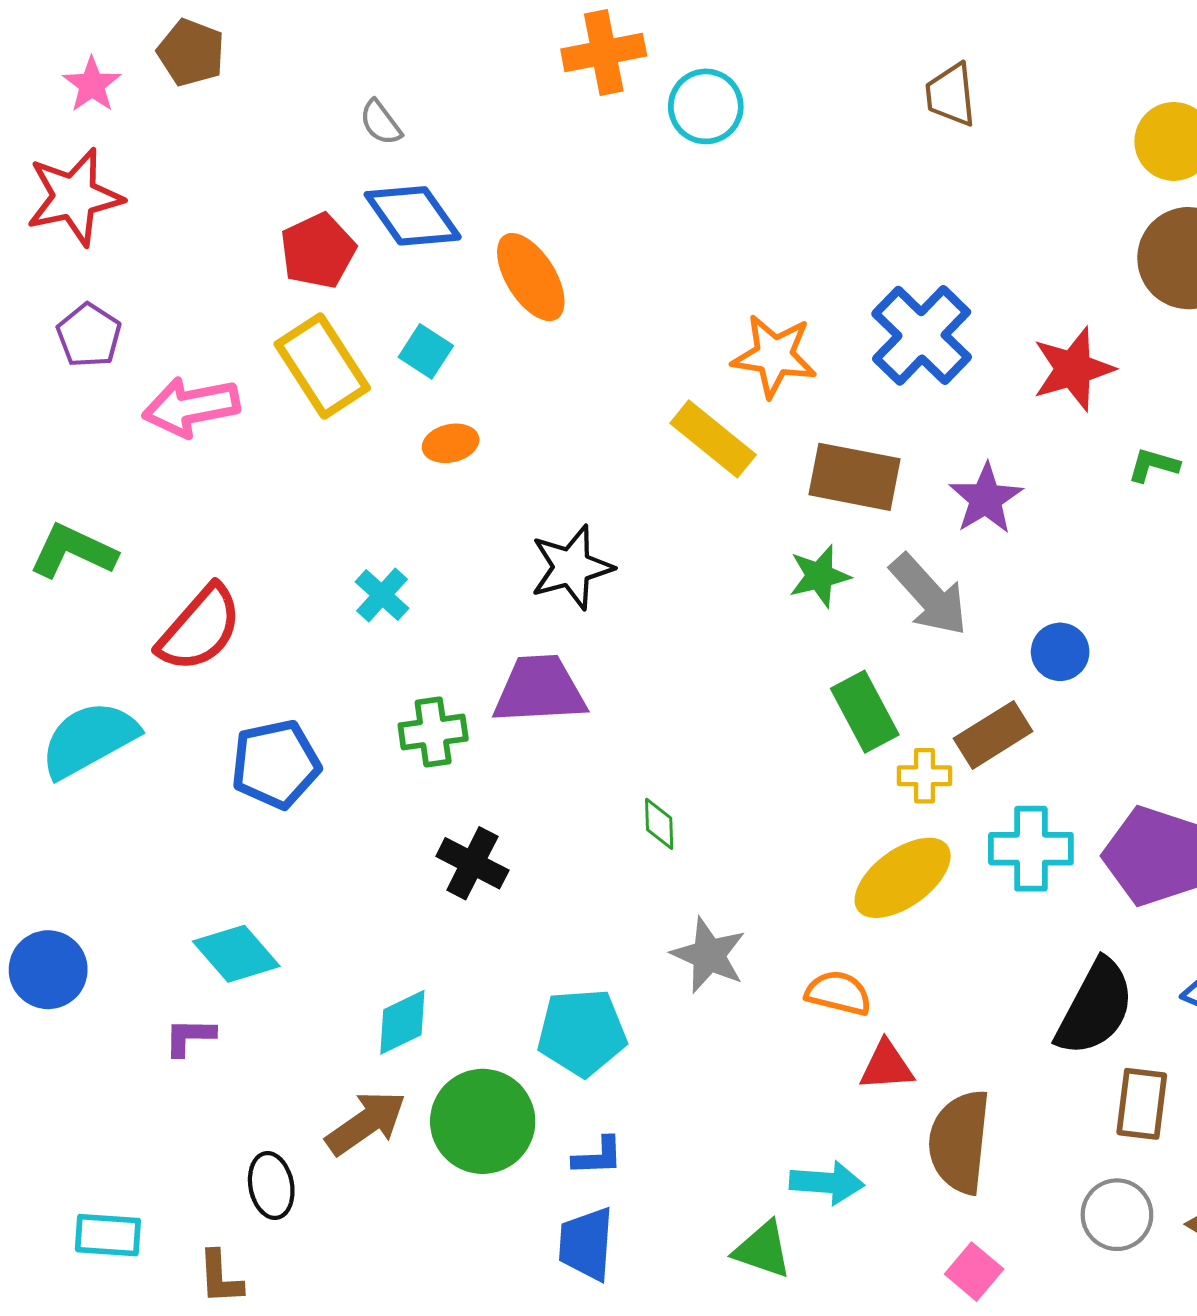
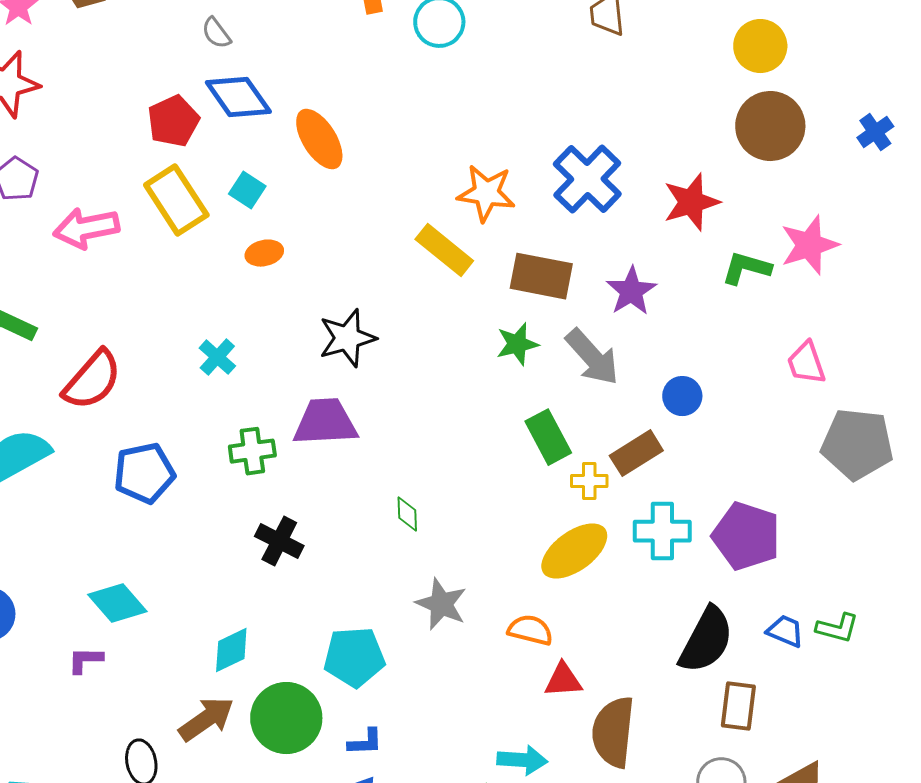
green L-shape: (1153, 465) -> (746, 268), size x1.4

